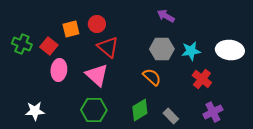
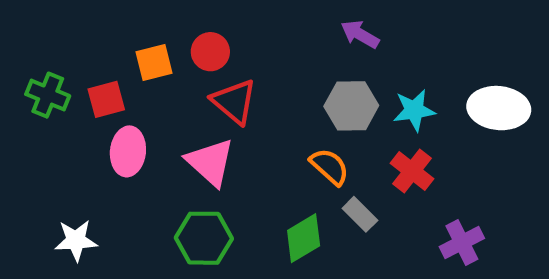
red square: (49, 46) -> (106, 99), turned 36
red cross: (202, 79) -> (412, 171), moved
gray rectangle: (171, 116) -> (360, 214), moved

